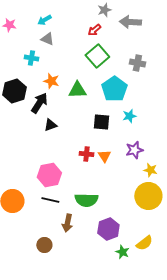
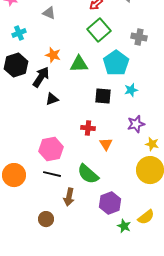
cyan cross: (31, 58) -> (19, 33), moved, turned -32
orange triangle: (104, 156) -> (106, 144), moved
green semicircle: (86, 200) -> (88, 174), turned 40

